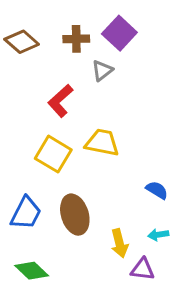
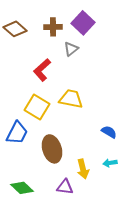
blue trapezoid: (26, 213) -> (17, 133), moved
purple triangle: (142, 269) -> (65, 187), moved

